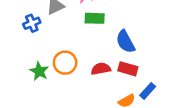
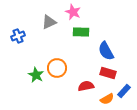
blue cross: (32, 23) -> (18, 36), moved
red semicircle: (101, 69) -> (86, 86), moved

